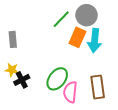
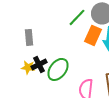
green ellipse: (57, 79) -> (58, 69), moved
black cross: (22, 80) -> (39, 64), moved

